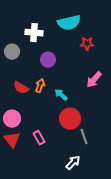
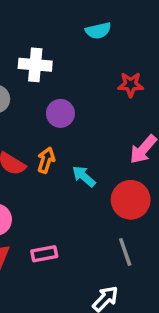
cyan semicircle: (69, 23) -> (98, 31), moved, size x0.6
red circle: (70, 119) -> (131, 200), moved
pink rectangle: (39, 138) -> (44, 254), turned -72

